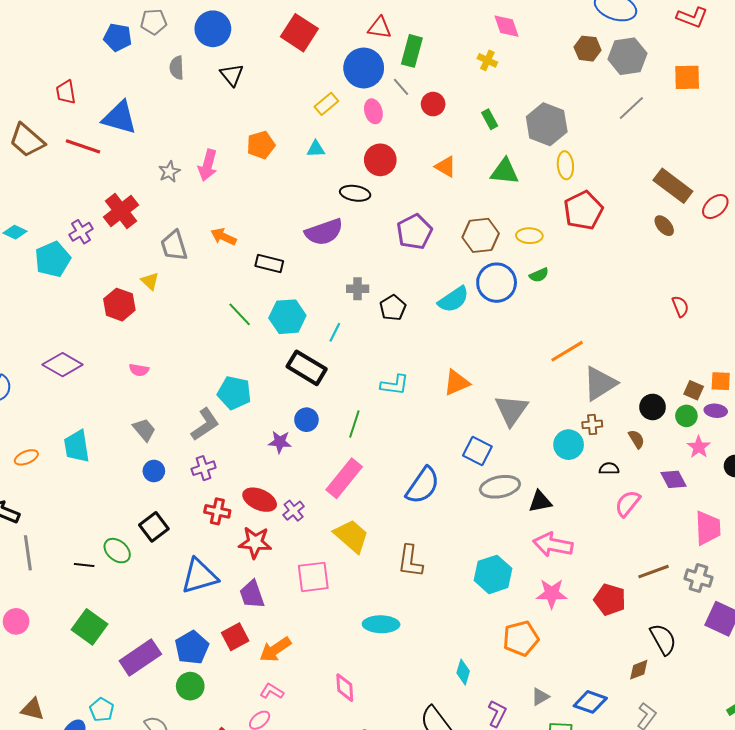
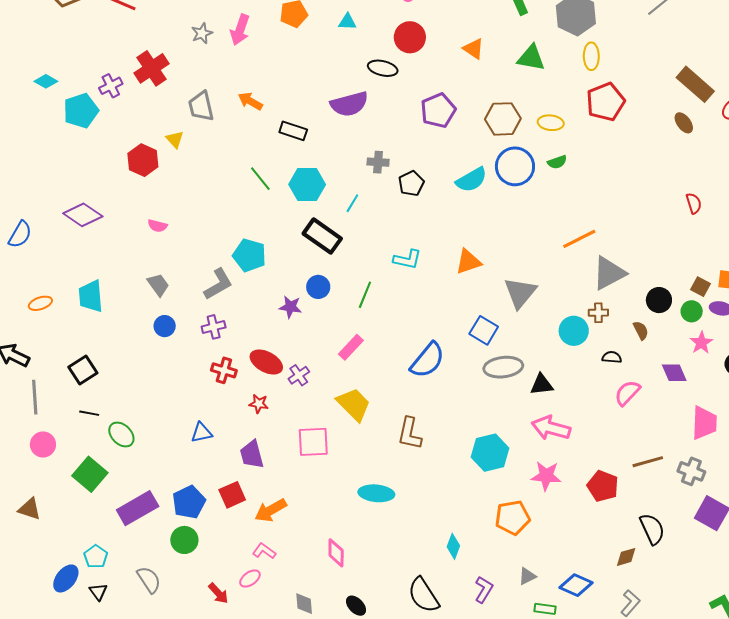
pink rectangle: (344, 478) -> (351, 347), size x0.7
black square: (154, 527) -> (83, 370), moved
red star: (255, 542) -> (259, 404), size x0.6
green ellipse: (117, 551) -> (121, 434), moved
blue triangle: (199, 576) -> (202, 433), size x0.6
pink circle: (16, 621) -> (43, 444), moved
brown triangle: (33, 709) -> (29, 509), moved

